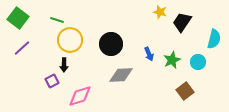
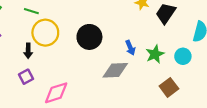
black arrow: (64, 65) -> (28, 51), moved
gray diamond: (121, 75) -> (115, 70), moved

